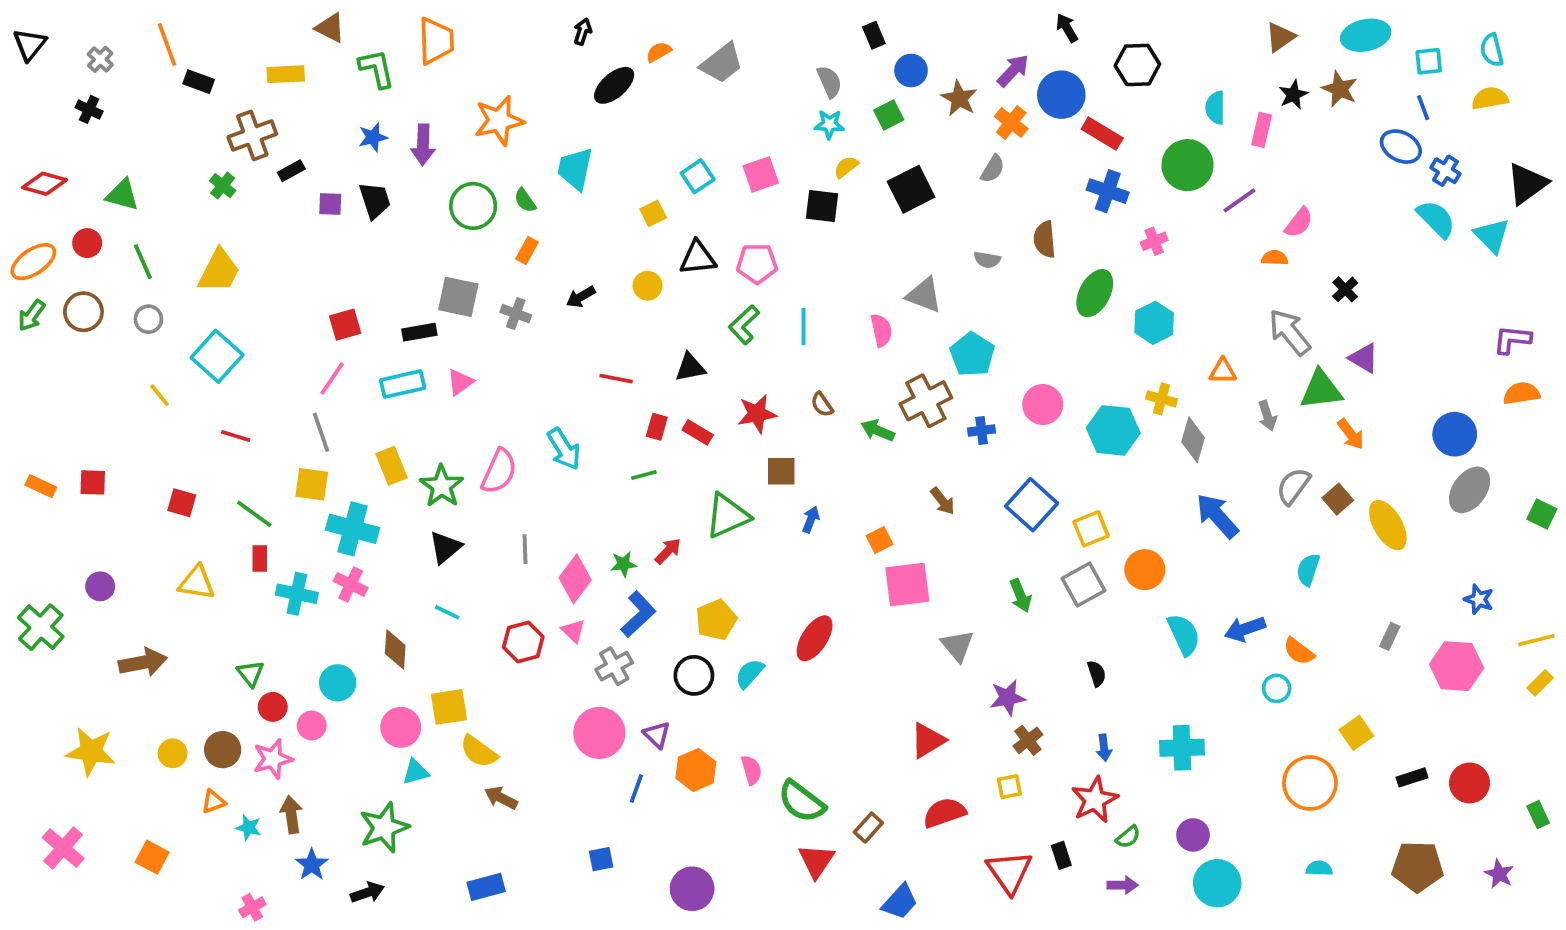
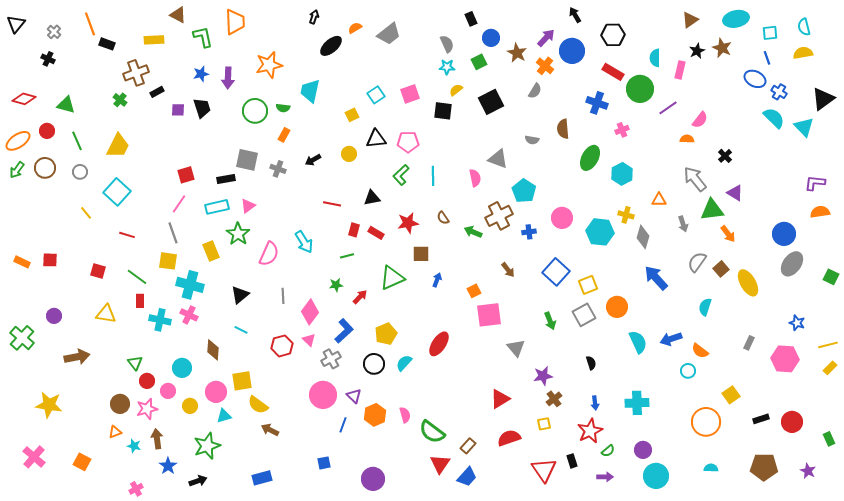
red rectangle: (1102, 134) -> (613, 72), moved
green semicircle: (525, 200) -> (283, 108), turned -48
green star: (442, 486) -> (238, 234), moved
green star: (623, 564) -> (336, 285), moved
yellow circle: (173, 753) -> (190, 406), moved
blue trapezoid: (900, 902) -> (467, 477), moved

